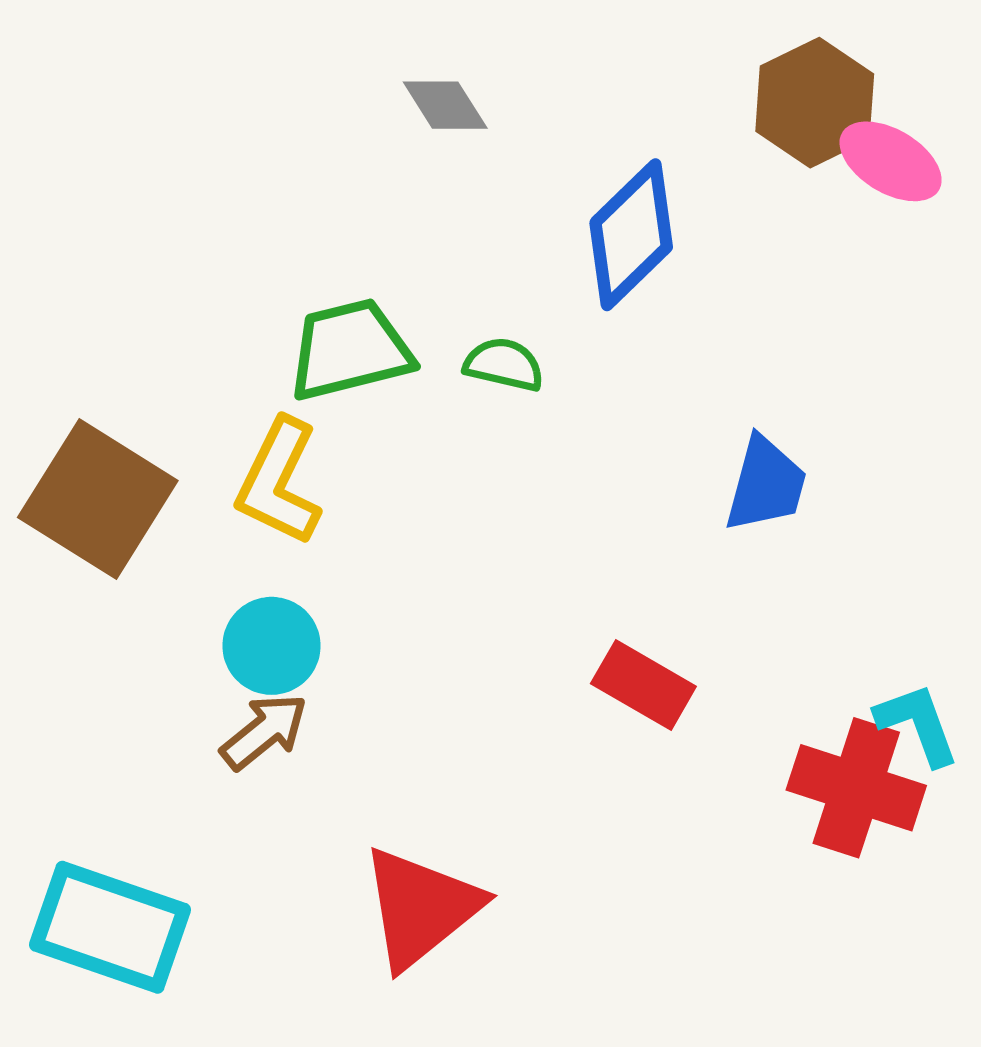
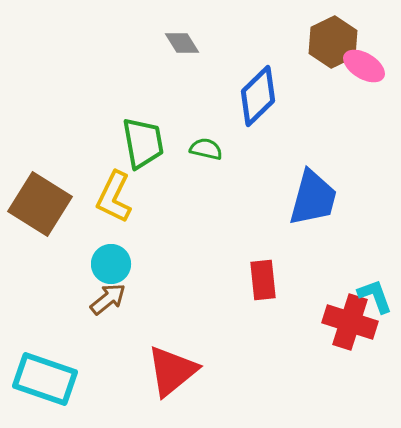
green trapezoid: (350, 350) -> (143, 143), turned 94
blue trapezoid: (766, 484) -> (313, 198), size x1.4
red rectangle: (643, 685) -> (263, 280), turned 54

